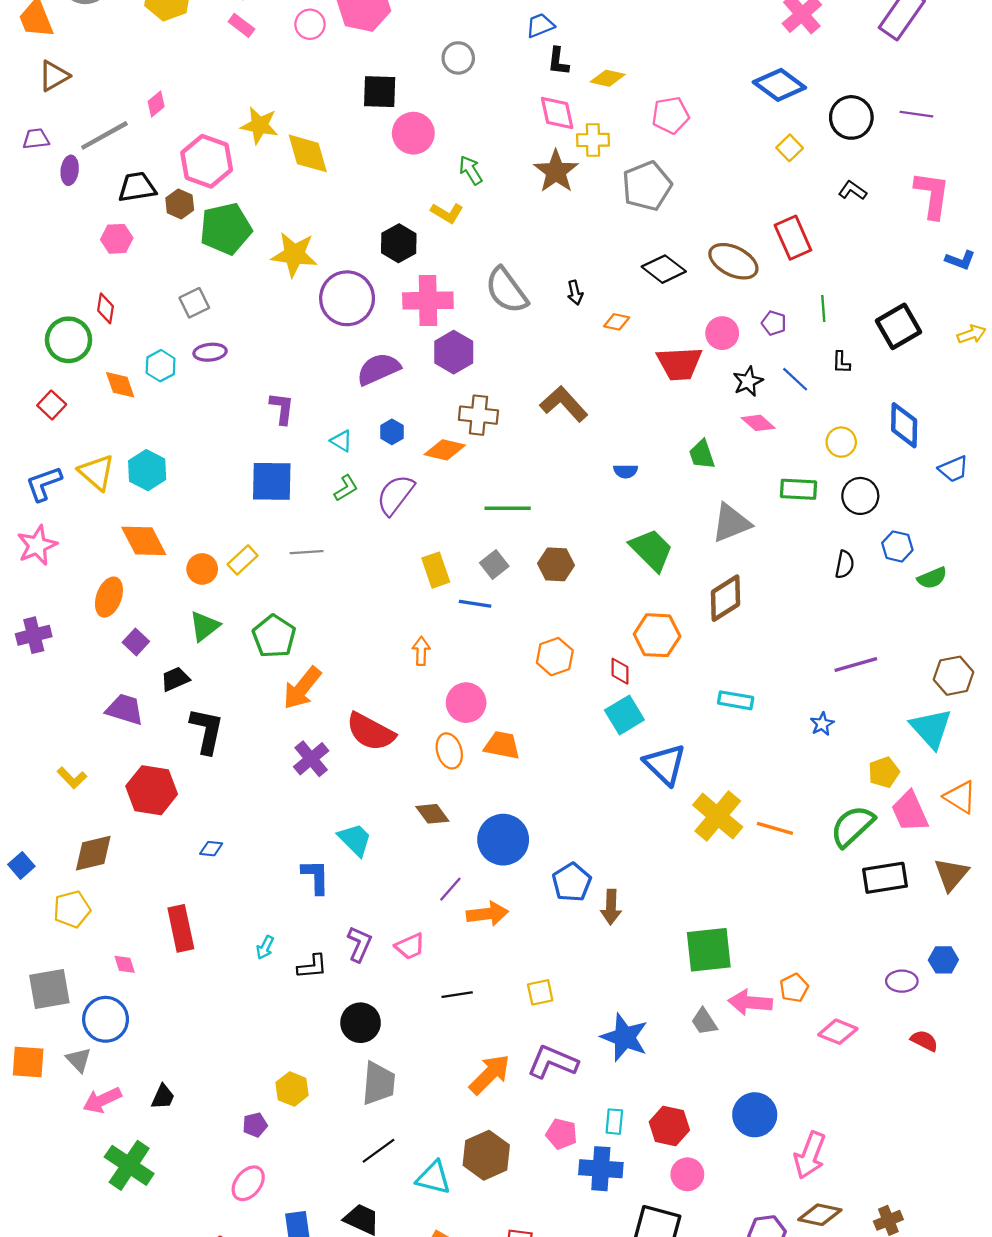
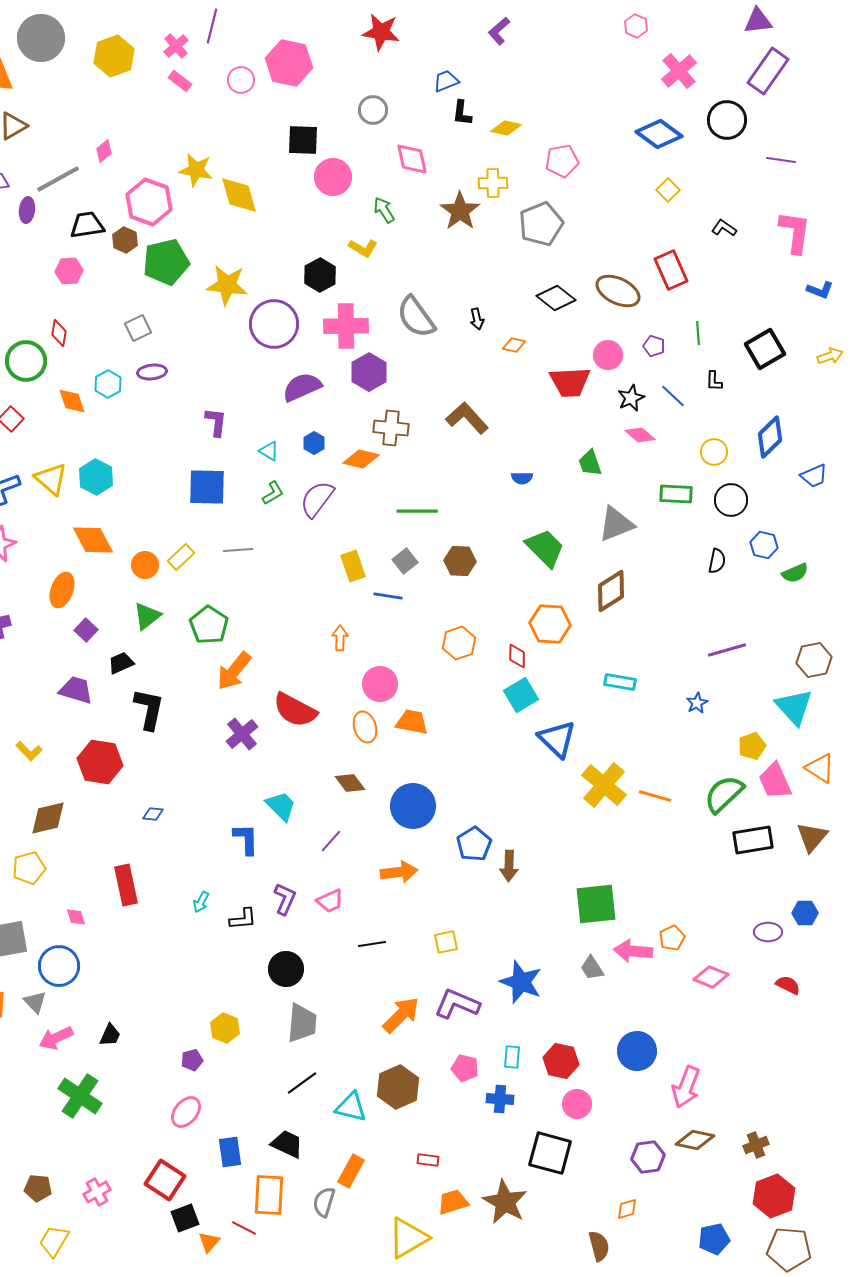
pink diamond: (557, 113) -> (412, 159), moved
black circle: (851, 117) -> (727, 120), moved
blue diamond: (904, 425) -> (770, 437), turned 45
purple line: (450, 889) -> (331, 841), moved
blue cross: (601, 1169) -> (500, 1099), size x0.7

